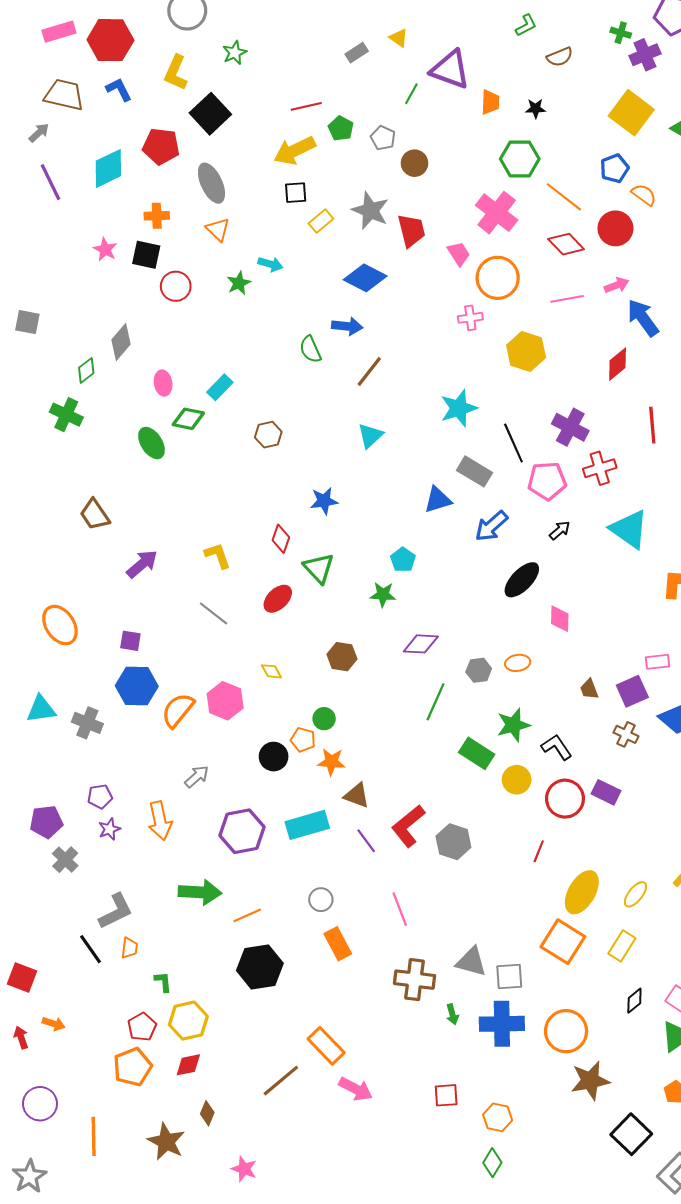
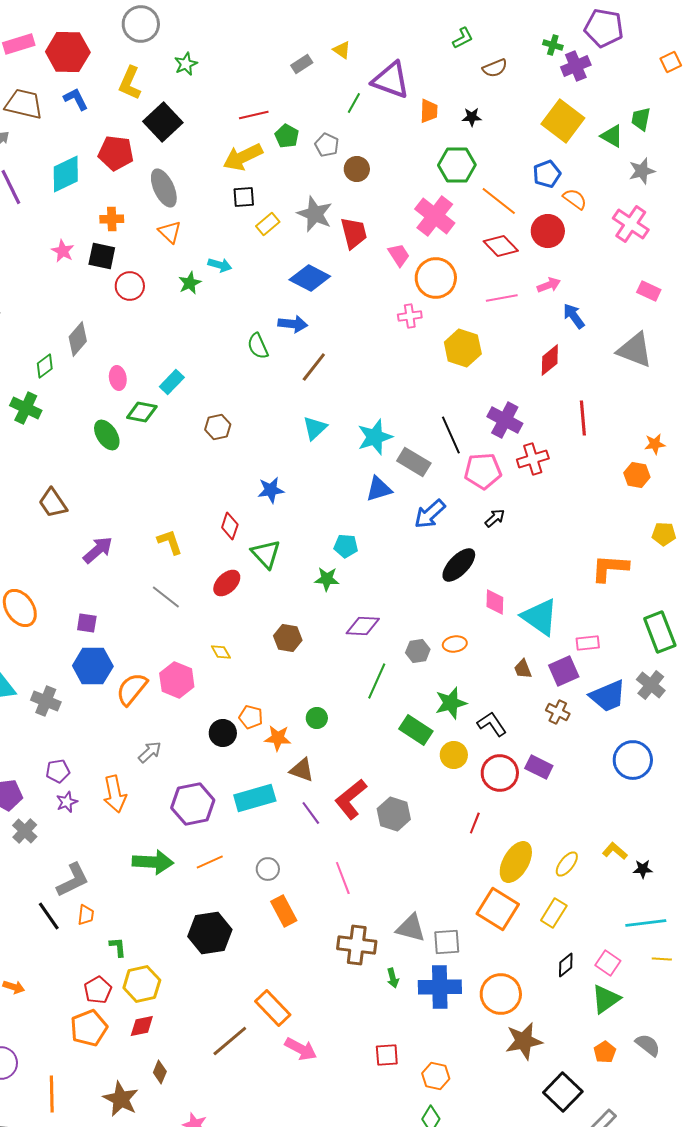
blue arrow: (643, 318) -> (574, 316), size x0.7
cyan star: (459, 408) -> (375, 437), moved
cyan triangle: (629, 529) -> (540, 617), moved
cyan pentagon: (403, 560) -> (346, 546), turned -30
green circle: (324, 719) -> (317, 718), moved
orange line: (247, 915) -> (210, 862), moved

